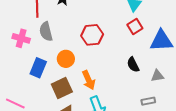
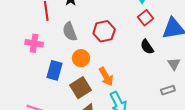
gray semicircle: (46, 31) -> (70, 32), moved
black semicircle: (133, 65) -> (147, 47), moved
gray triangle: (157, 76) -> (174, 64), turned -48

